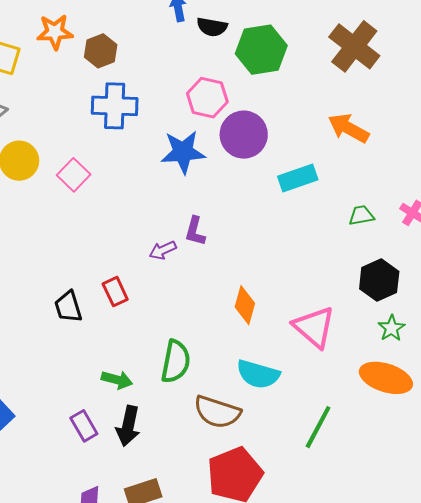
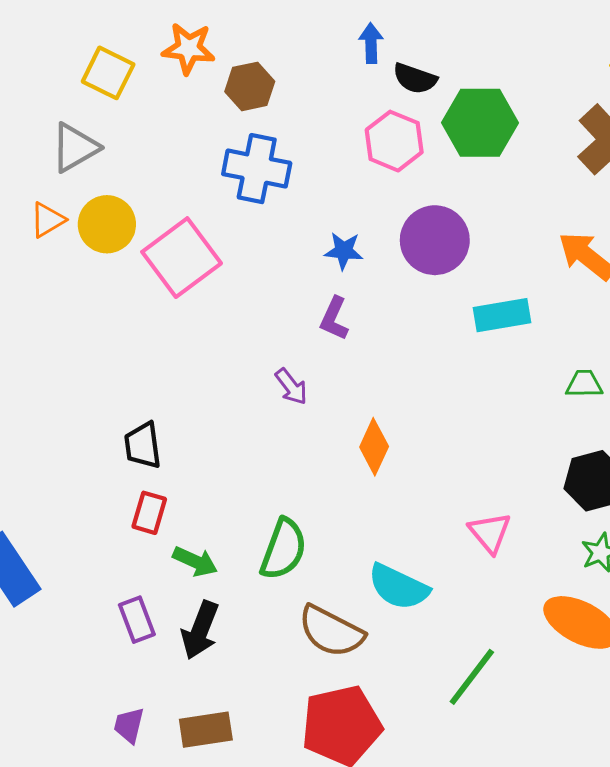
pink hexagon: (207, 98) -> (394, 141), moved
blue star: (183, 152) -> (344, 251), size x0.6
pink square: (74, 175) -> (182, 258), size x1.6
purple L-shape: (195, 231) -> (334, 319), moved
purple arrow: (163, 250) -> (291, 387), turned -112
red rectangle: (115, 292) -> (149, 513), moved, turned 32
orange diamond: (245, 305) -> (374, 447), moved
pink triangle: (314, 327) -> (490, 533), size x0.7

